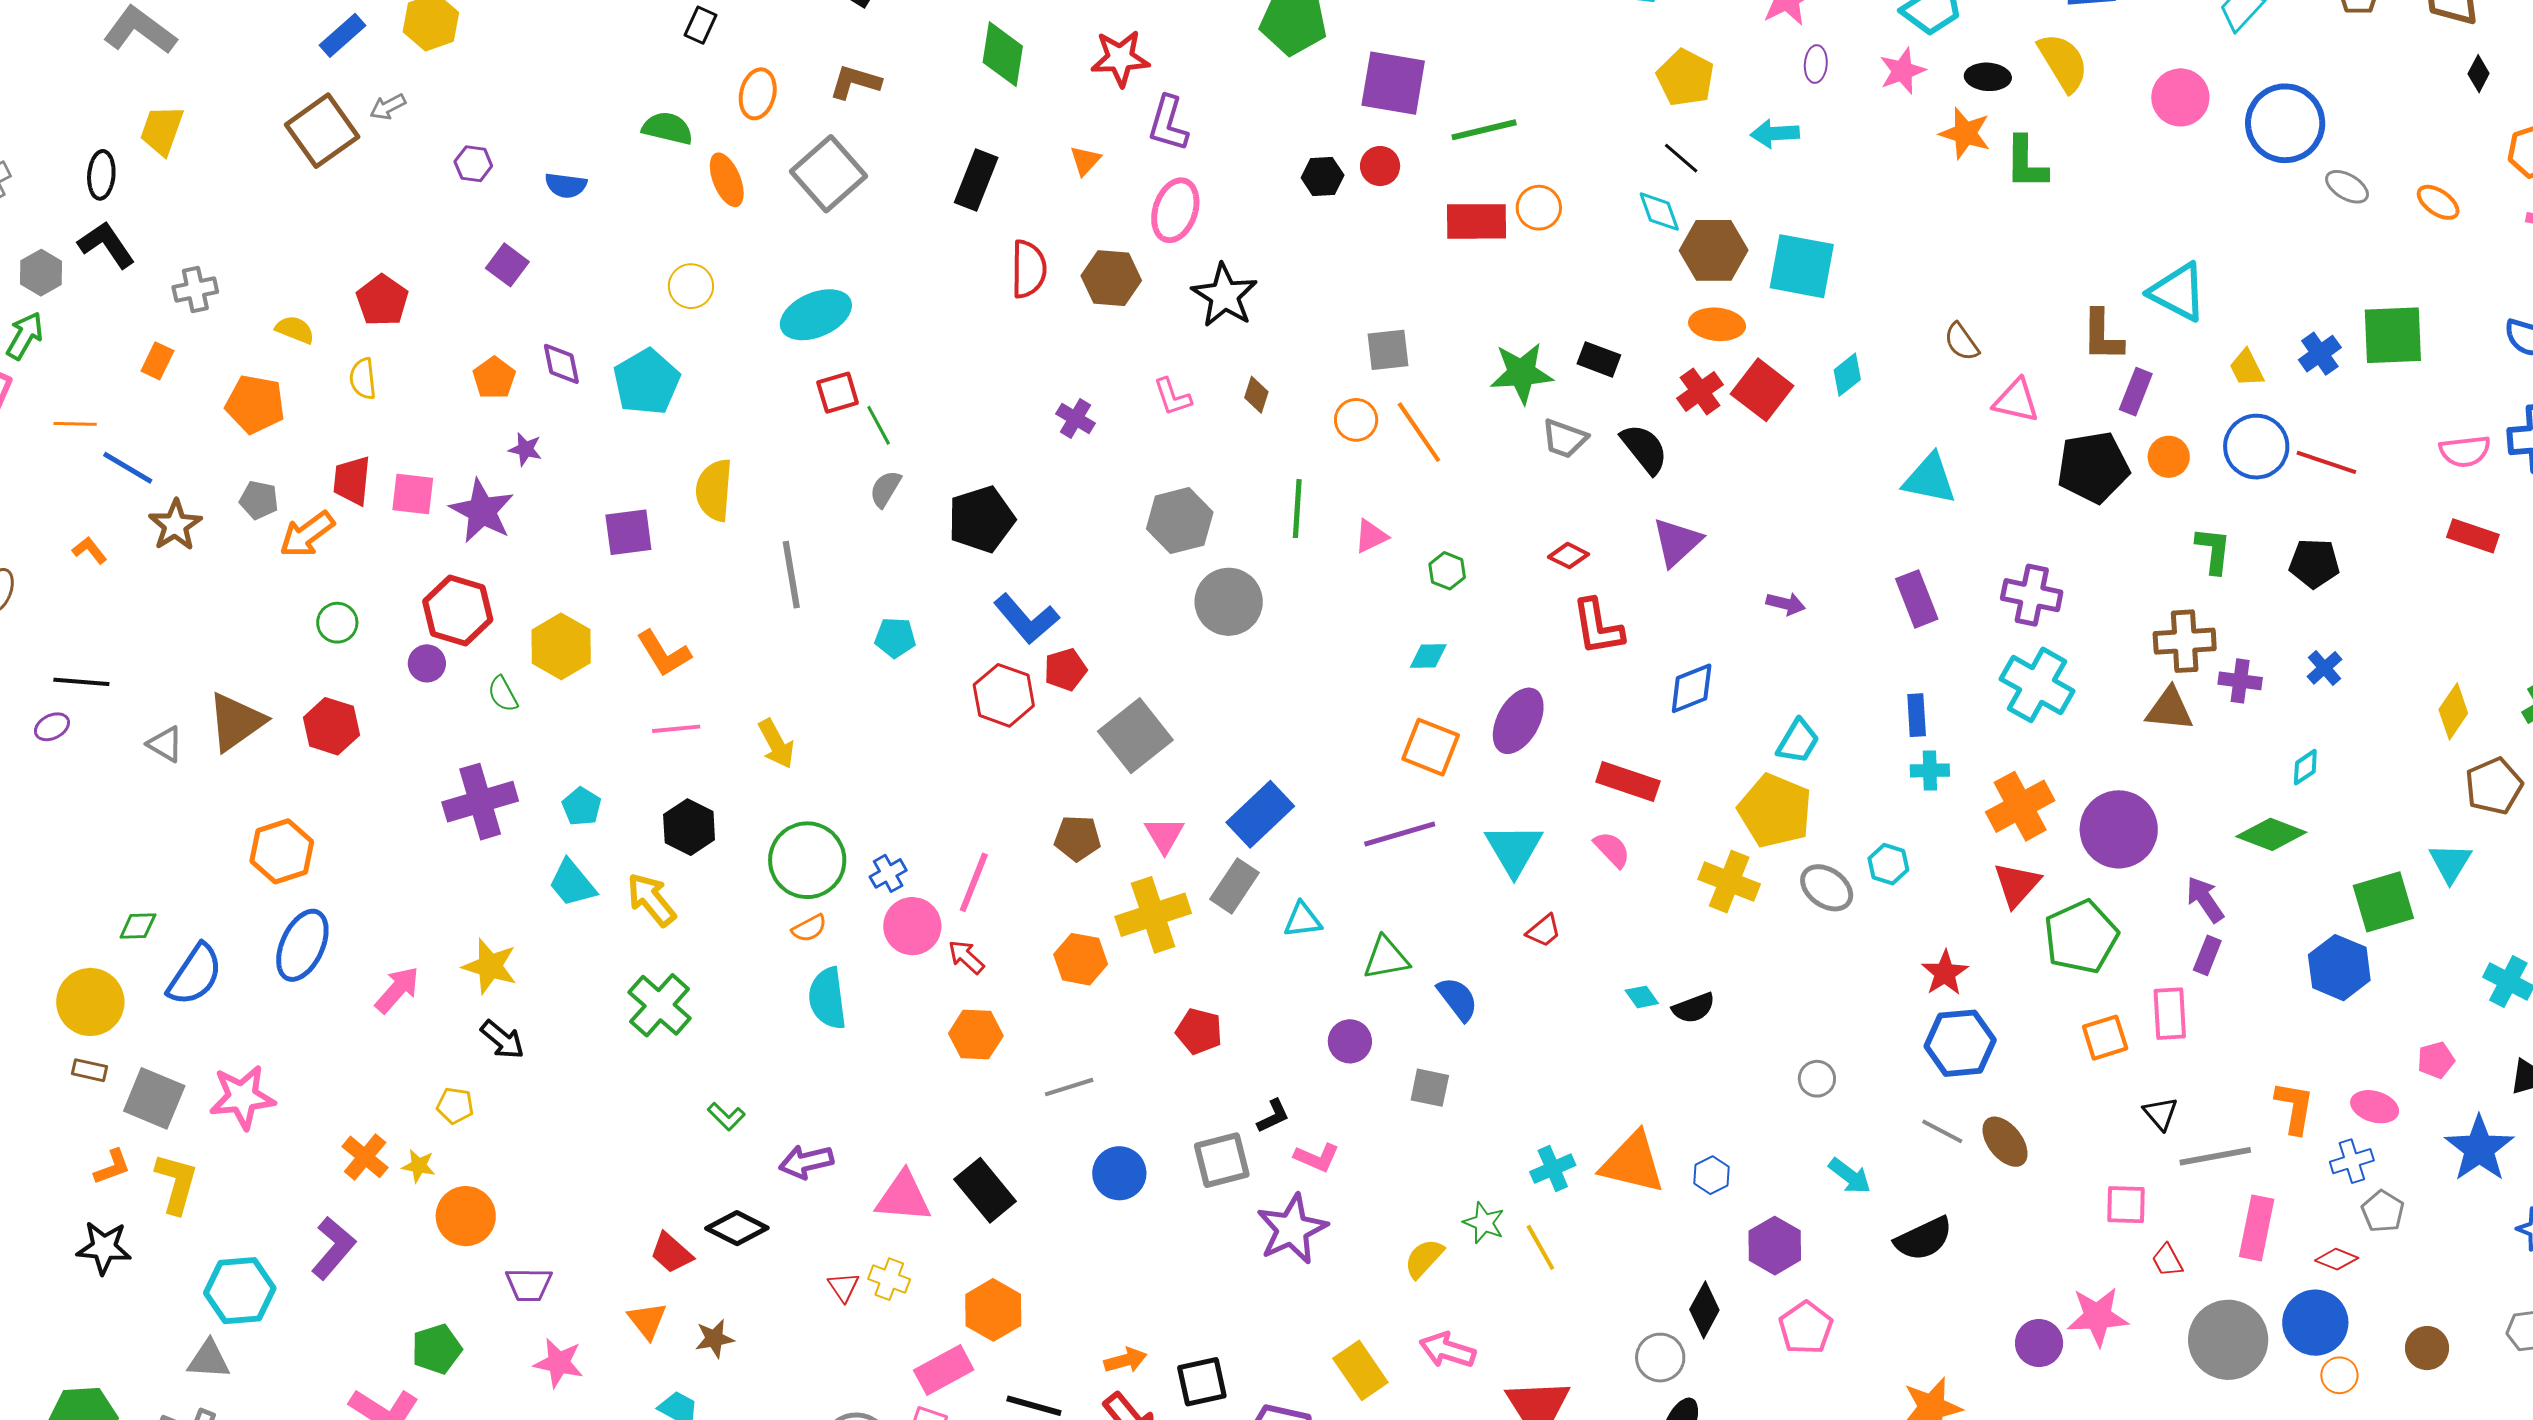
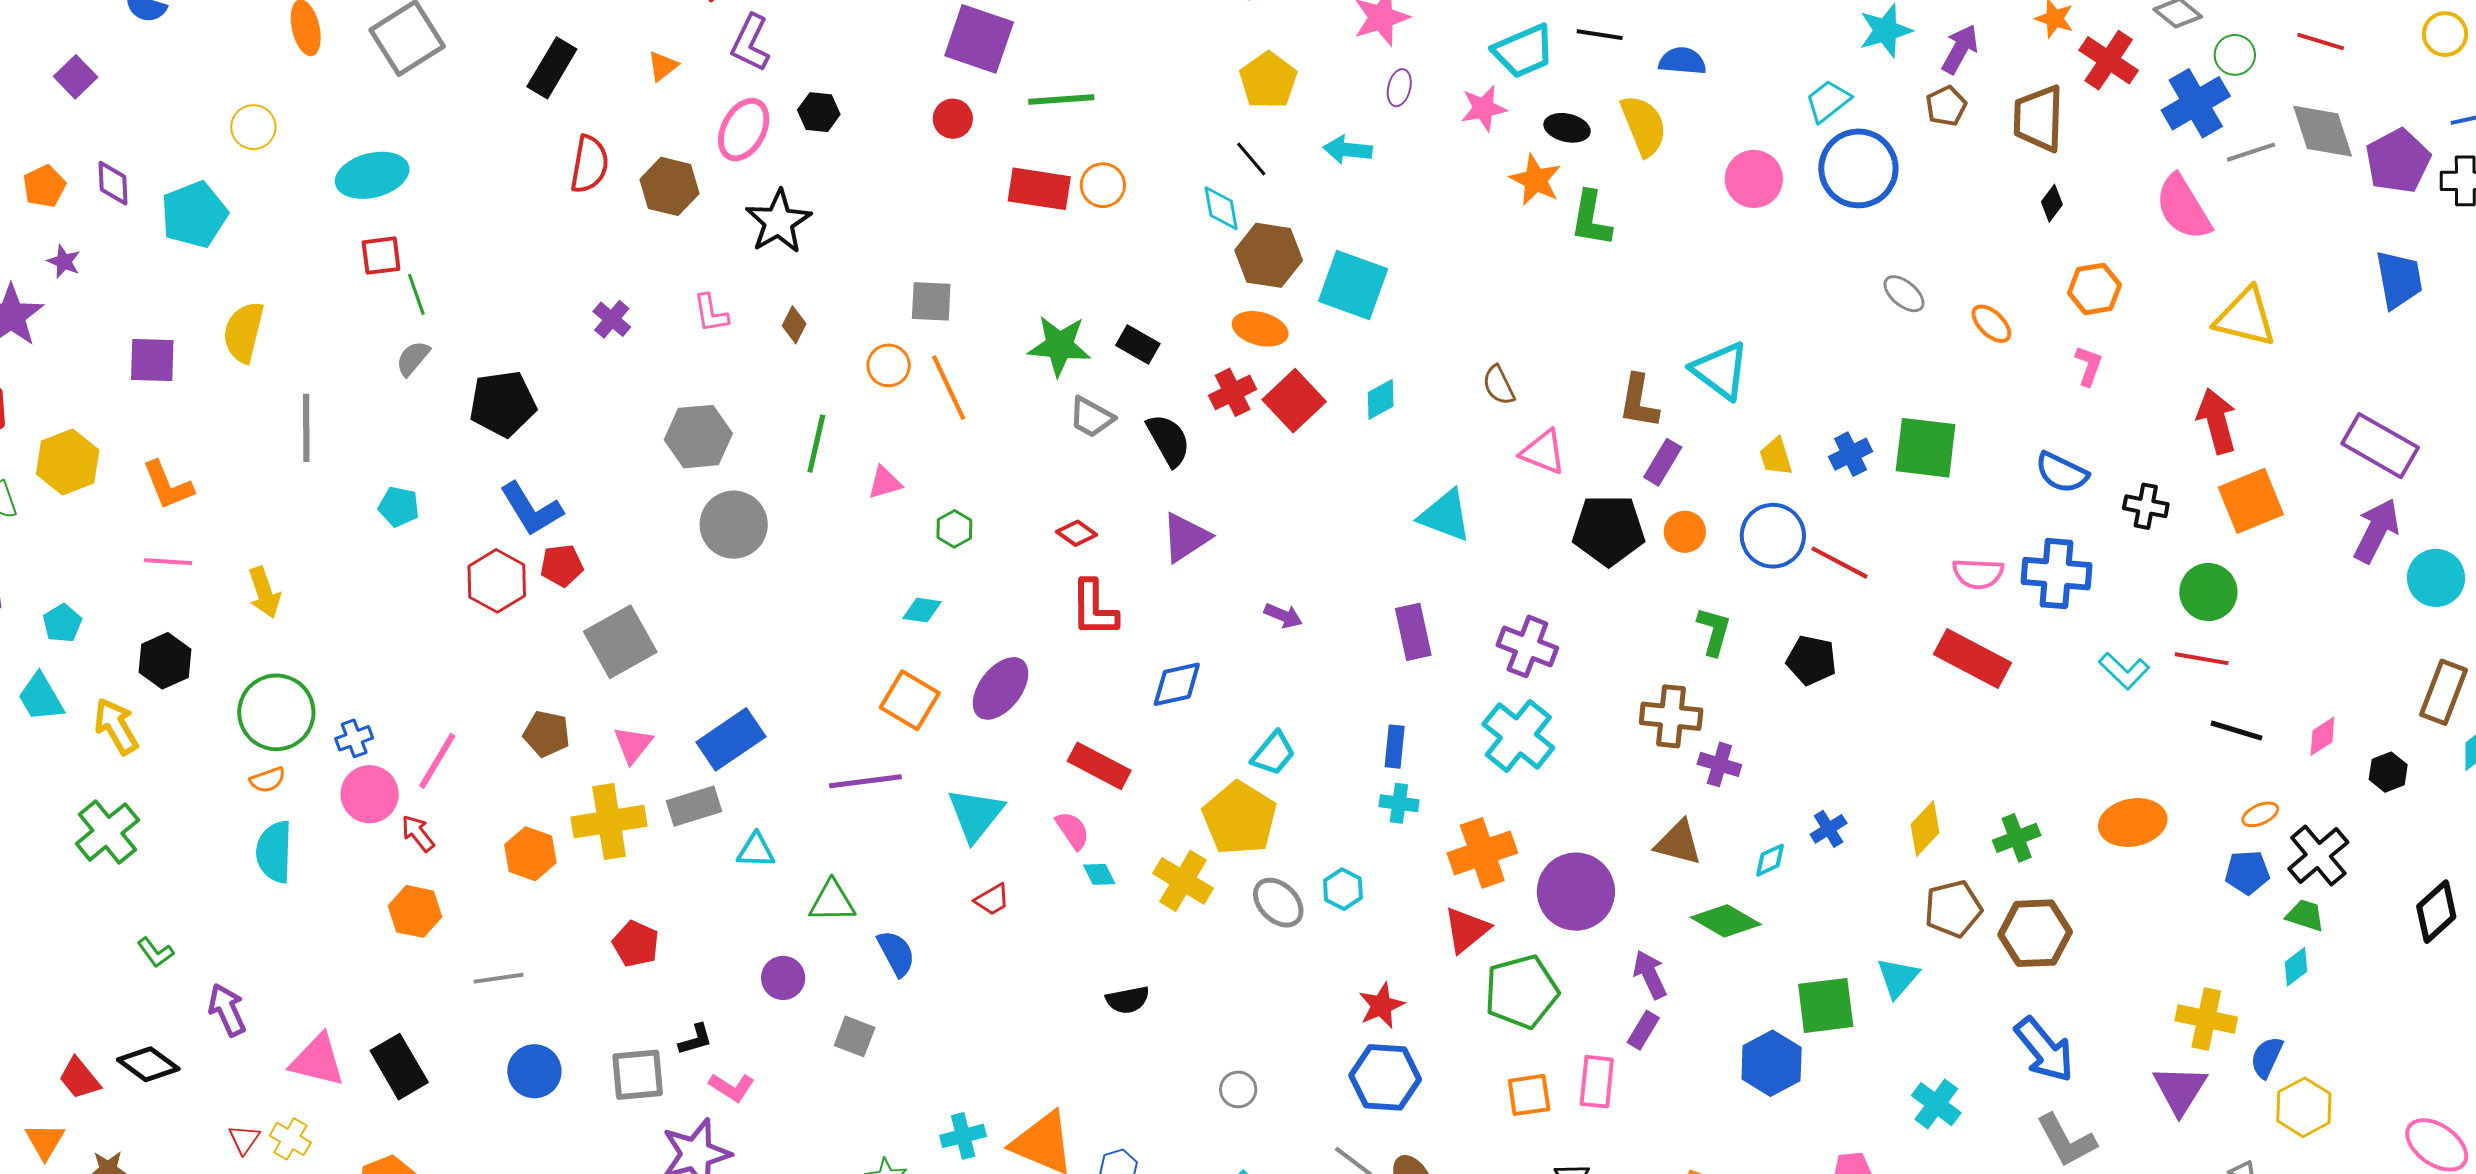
blue circle: (2285, 123) -> (1858, 168), moved
black hexagon: (1323, 176) -> (819, 112), moved
red rectangle: (2473, 536) -> (1972, 658), size x1.5
blue cross: (2324, 668) -> (1829, 829), moved
brown triangle: (2170, 709) -> (1678, 843), moved
gray rectangle: (1234, 886) -> (694, 806), turned 30
cyan diamond: (1642, 997) -> (1099, 874), moved
purple arrow: (806, 1162) -> (227, 1010), turned 70

